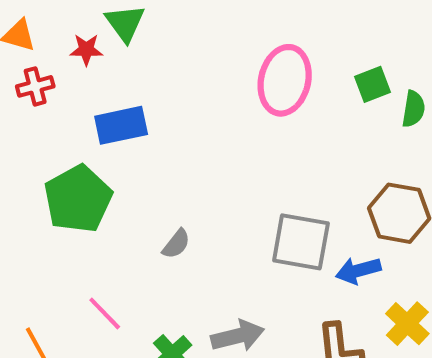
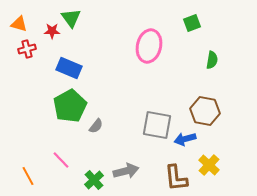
green square: (373, 84) -> (192, 23), moved
blue rectangle: (121, 125) -> (69, 68), turned 35
green pentagon: (78, 199) -> (70, 106), moved

